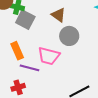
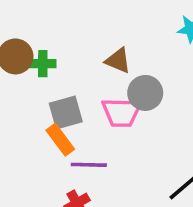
gray square: (25, 20) -> (66, 112), moved, turned -30
pink trapezoid: (49, 56) -> (121, 112), moved

